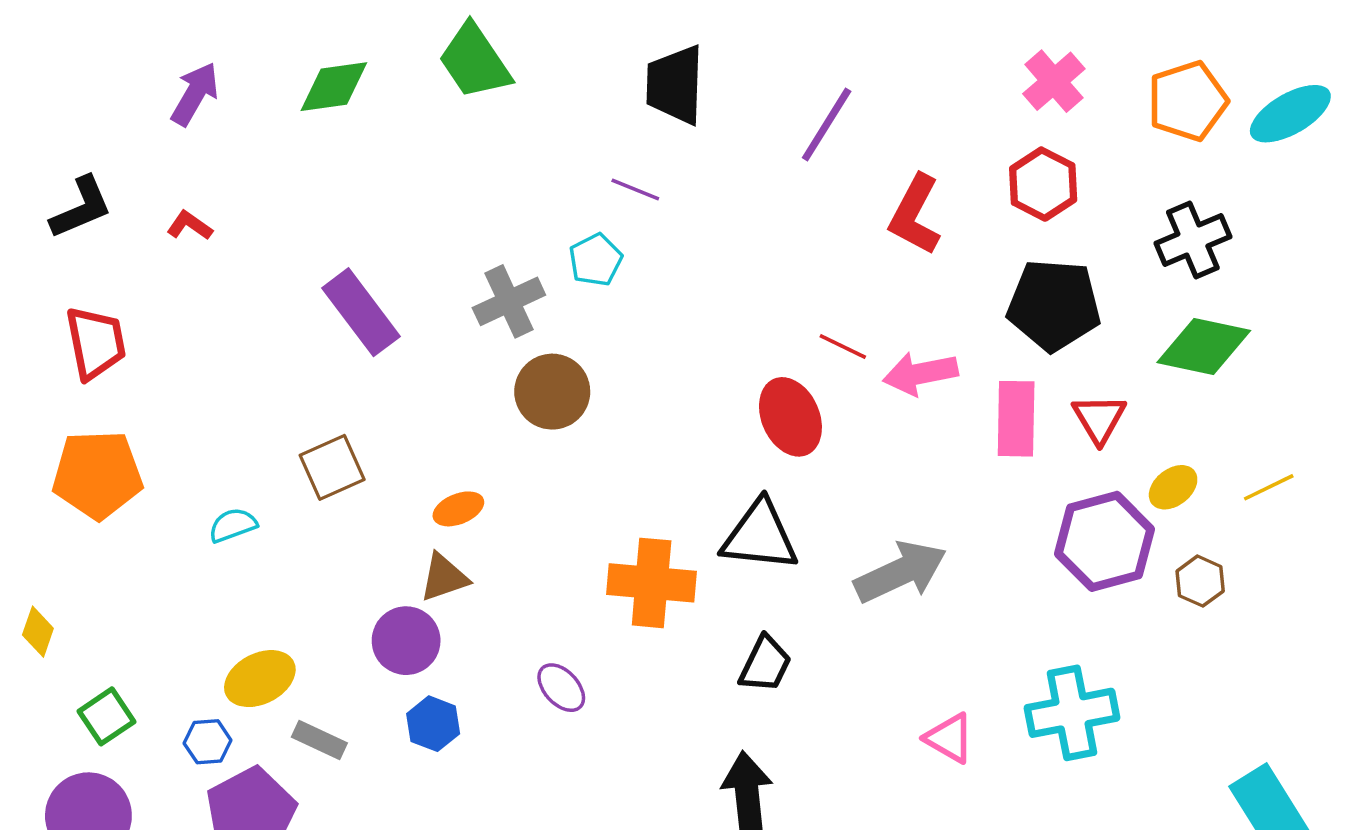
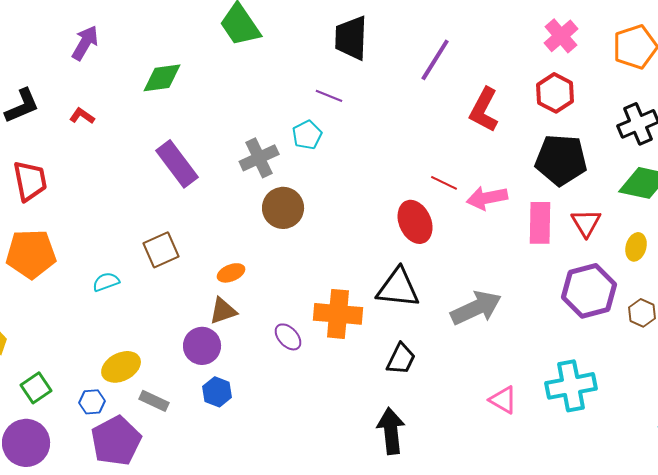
green diamond: (334, 87) -> (162, 78), moved
yellow ellipse: (1173, 487) -> (636, 247), moved, turned -36
purple ellipse: (561, 688) -> (288, 337), moved

